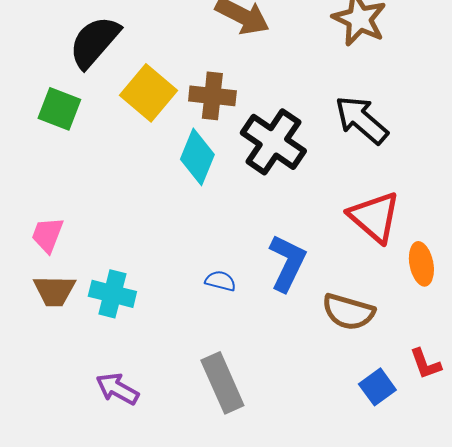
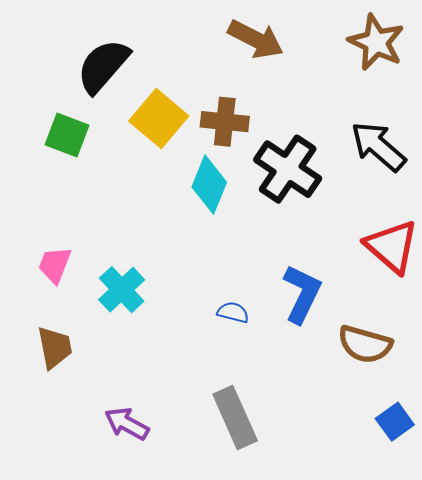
brown trapezoid: (54, 291) -> (55, 347), moved, turned -102
cyan cross: (112, 294) -> (122, 290), moved, turned 33

